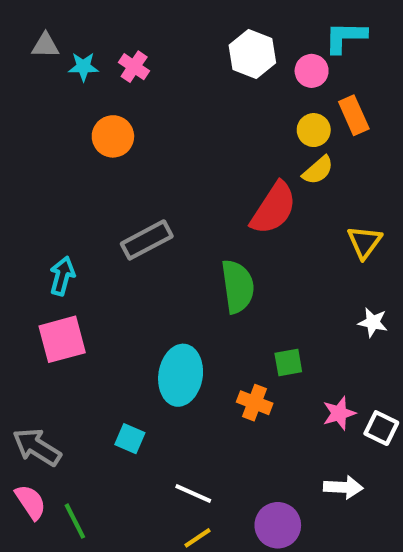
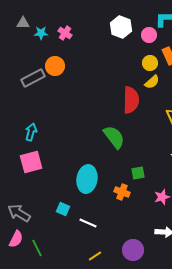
red semicircle: (274, 208) -> (131, 100), turned -32
gray rectangle: (147, 240) -> (33, 78), moved
green semicircle: (238, 286) -> (114, 137), turned -30
white line: (193, 494) -> (88, 223), moved
pink semicircle: (31, 502) -> (16, 239), turned 60

